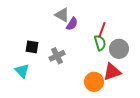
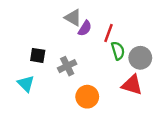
red line: (102, 30) -> (108, 33), moved
red triangle: (112, 72) -> (132, 85), turned 36
orange circle: (94, 82) -> (87, 97), moved

